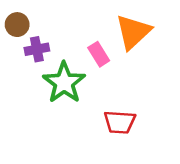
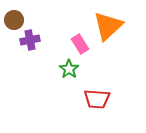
green star: (64, 83) -> (69, 69), moved, size x0.6

